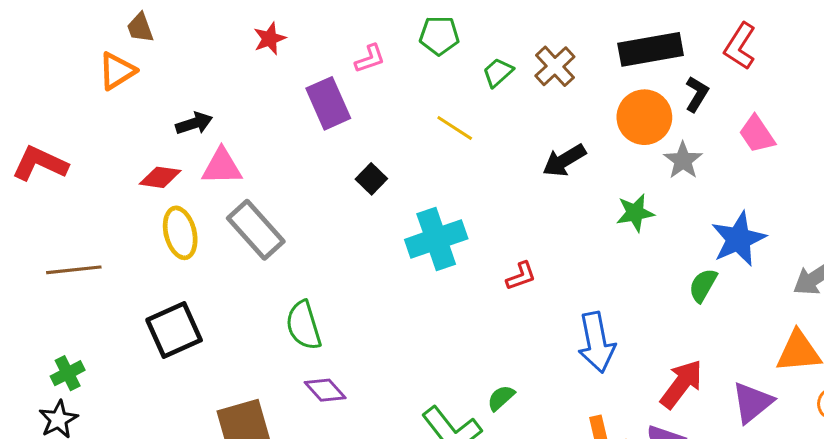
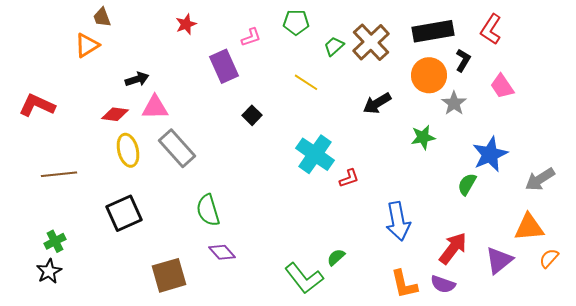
brown cross: (555, 66) -> (371, 42), size x1.4
cyan cross: (436, 239) -> (315, 154), moved, turned -36

